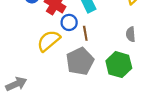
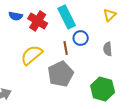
blue circle: (69, 22) -> (81, 38), moved
green hexagon: (119, 65) -> (103, 89), moved

